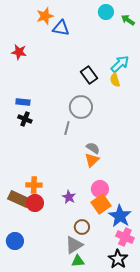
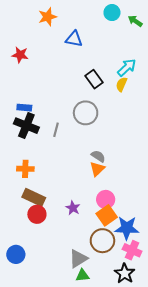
blue triangle: (61, 28) -> (74, 39), moved
yellow semicircle: (115, 80) -> (121, 84), turned 40
black cross: (25, 119) -> (26, 126), size x1.6
gray line: (67, 128) -> (56, 130), moved
orange cross: (34, 185) -> (25, 169), moved
brown rectangle: (19, 199) -> (34, 197), moved
blue star: (120, 216) -> (127, 228), turned -30
brown circle: (82, 227) -> (102, 241), moved, size x1.5

